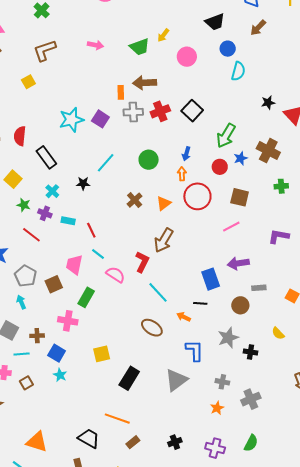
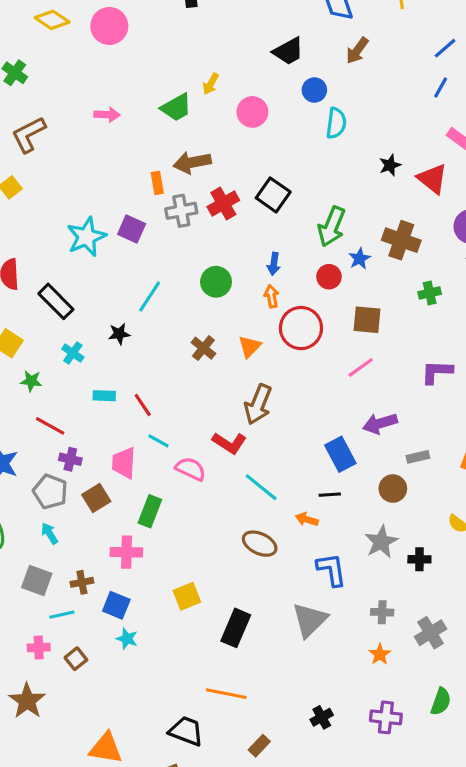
purple cross: (45, 213) -> (70, 459), moved
red L-shape: (142, 262) -> (229, 443), turned 105
brown rectangle: (133, 442) -> (259, 746), moved

